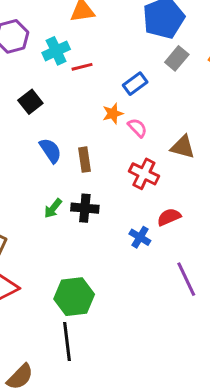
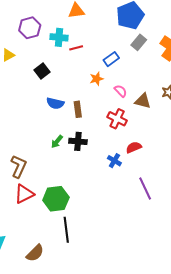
cyan cross: (56, 51) -> (59, 37), turned 30
pink semicircle: (137, 128) -> (121, 91), moved
blue semicircle: (50, 151) -> (55, 103), turned 138
green hexagon: (74, 297) -> (56, 199), moved

